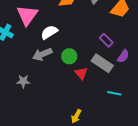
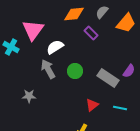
purple rectangle: (106, 40) -> (91, 33), moved
gray arrow: (42, 54) -> (48, 69), turned 84
red triangle: (81, 73) -> (92, 105), moved, turned 32

